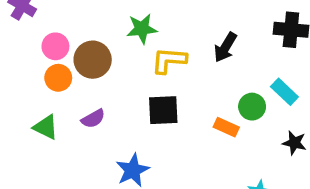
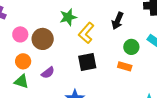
yellow L-shape: (169, 60) -> (86, 33), turned -45
orange circle: (58, 78) -> (23, 61), moved
green circle: (252, 107) -> (131, 47), moved

